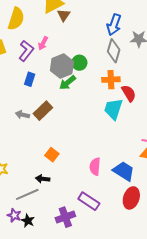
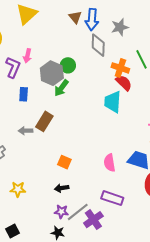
brown triangle: (64, 15) -> (75, 17), moved
orange cross: (111, 80) -> (120, 68), moved, turned 36
gray line: (27, 194) -> (78, 212), moved
purple star: (14, 215) -> (61, 212), moved

